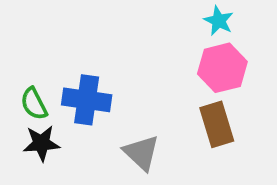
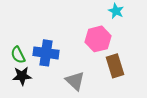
pink hexagon: (222, 68) -> (98, 39), moved

